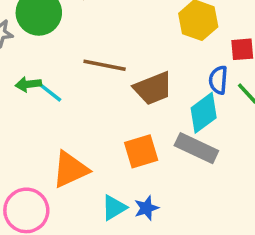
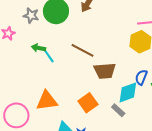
gray rectangle: (196, 148) -> (118, 110), size x0.6
orange square: (141, 151) -> (88, 103), turned -36

